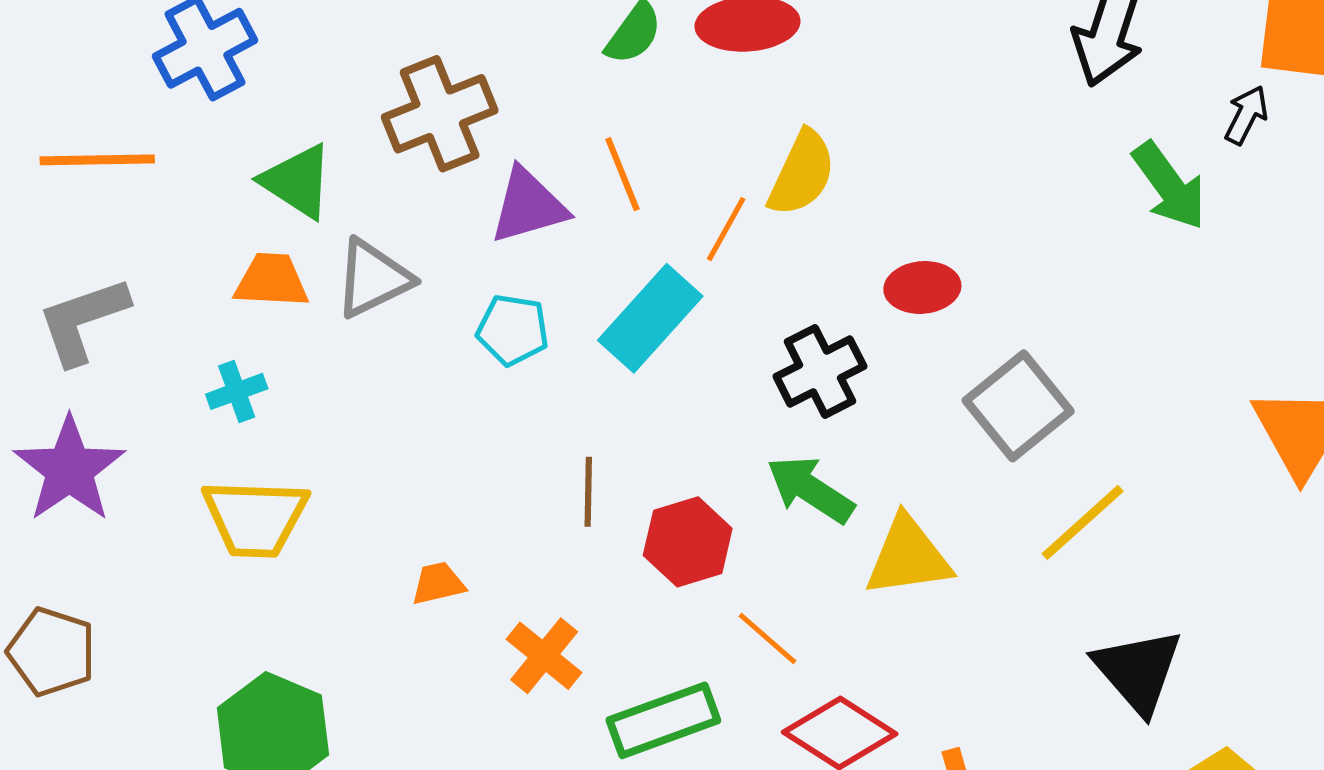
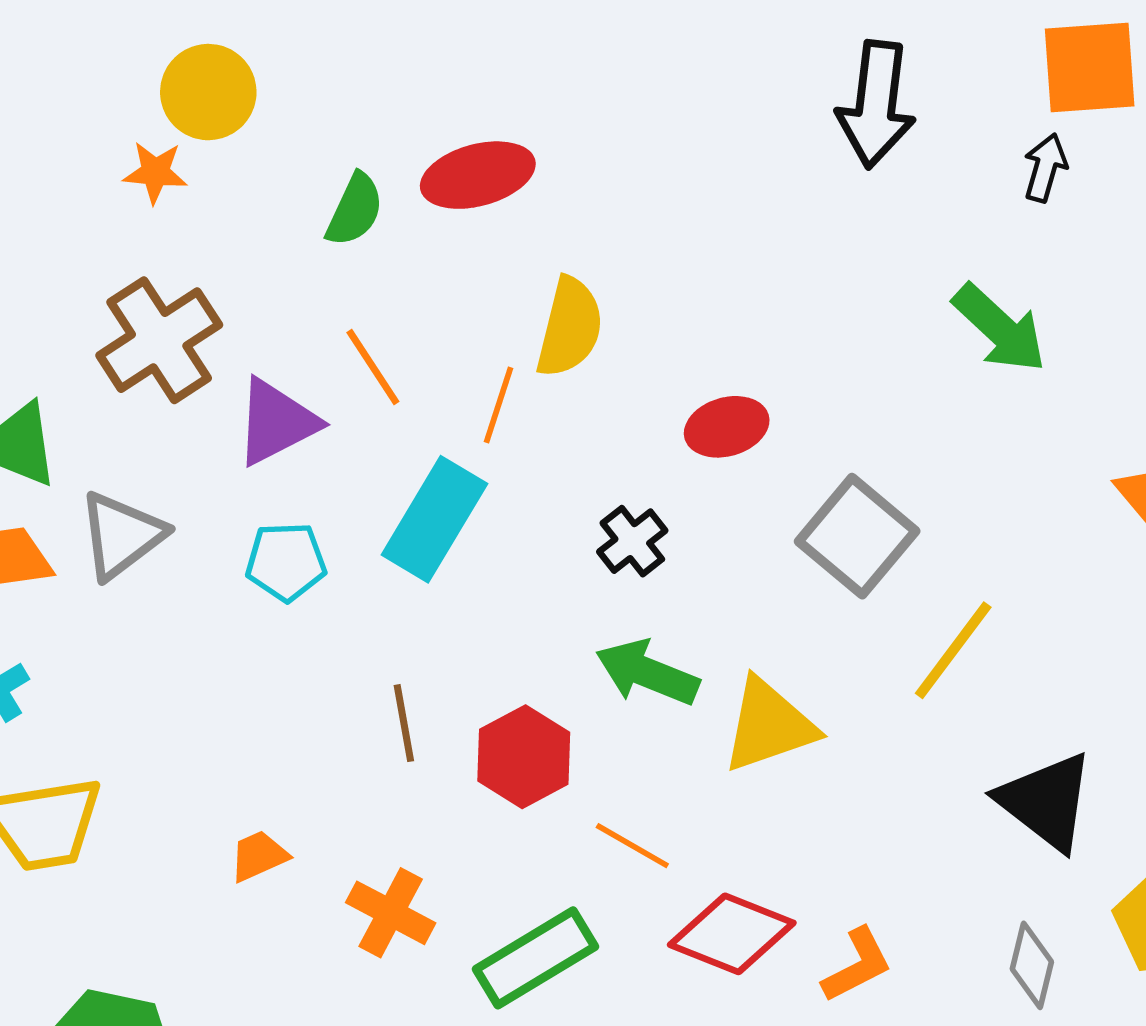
green arrow: (1169, 186) -> (1000, 328), moved
black cross: (820, 371) -> (632, 541), size x0.7

